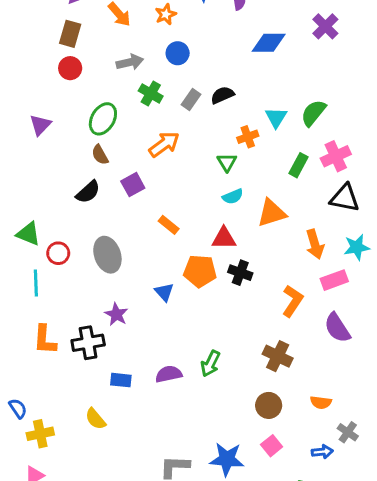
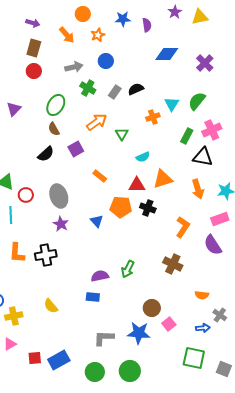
purple cross: (325, 26) -> (205, 63), moved
green triangle: (227, 162) -> (122, 134), moved
black triangle: (345, 198) -> (203, 157), moved
orange triangle: (272, 213) -> (163, 179), moved
pink rectangle: (334, 280) -> (220, 219), moved
purple star: (116, 314) -> (61, 224), moved
blue rectangle: (121, 380) -> (93, 297), moved
brown circle: (269, 405) -> (152, 308), moved

